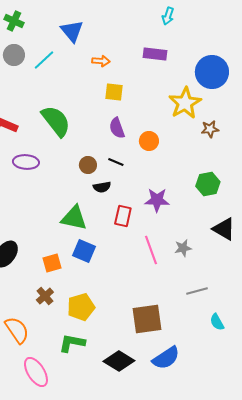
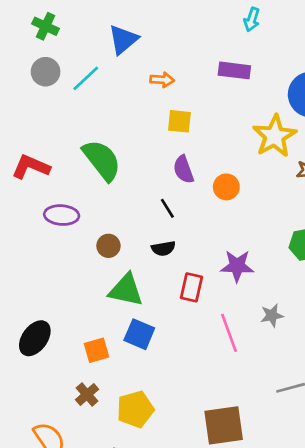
blue triangle: (72, 31) -> (123, 40), turned 30
black line: (116, 162) -> (167, 208), moved, turned 35
brown circle: (88, 165) -> (108, 246), moved
gray star: (183, 248) -> (272, 315), moved

